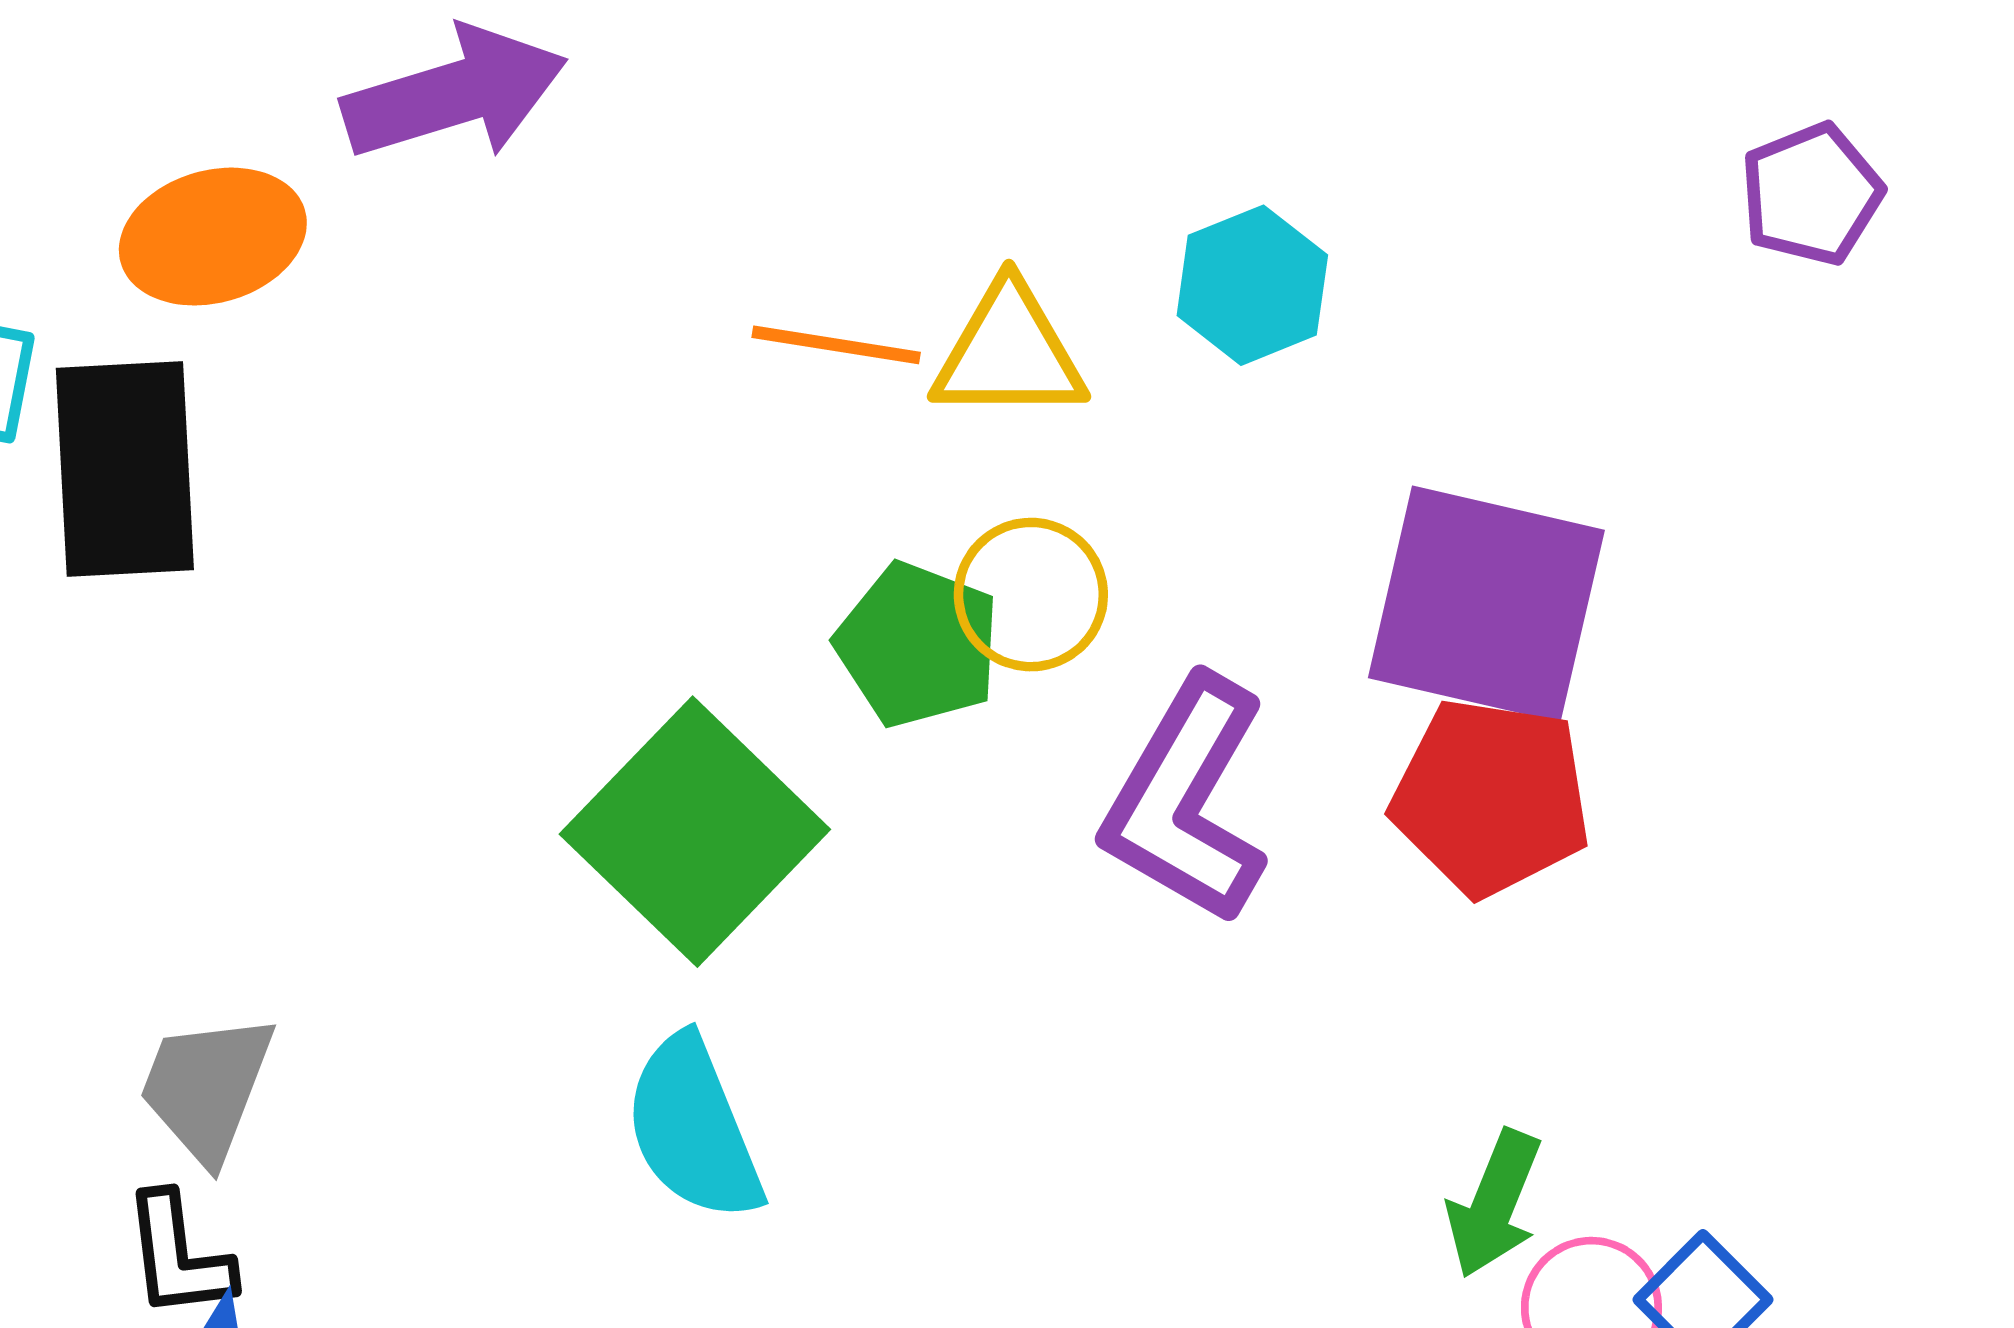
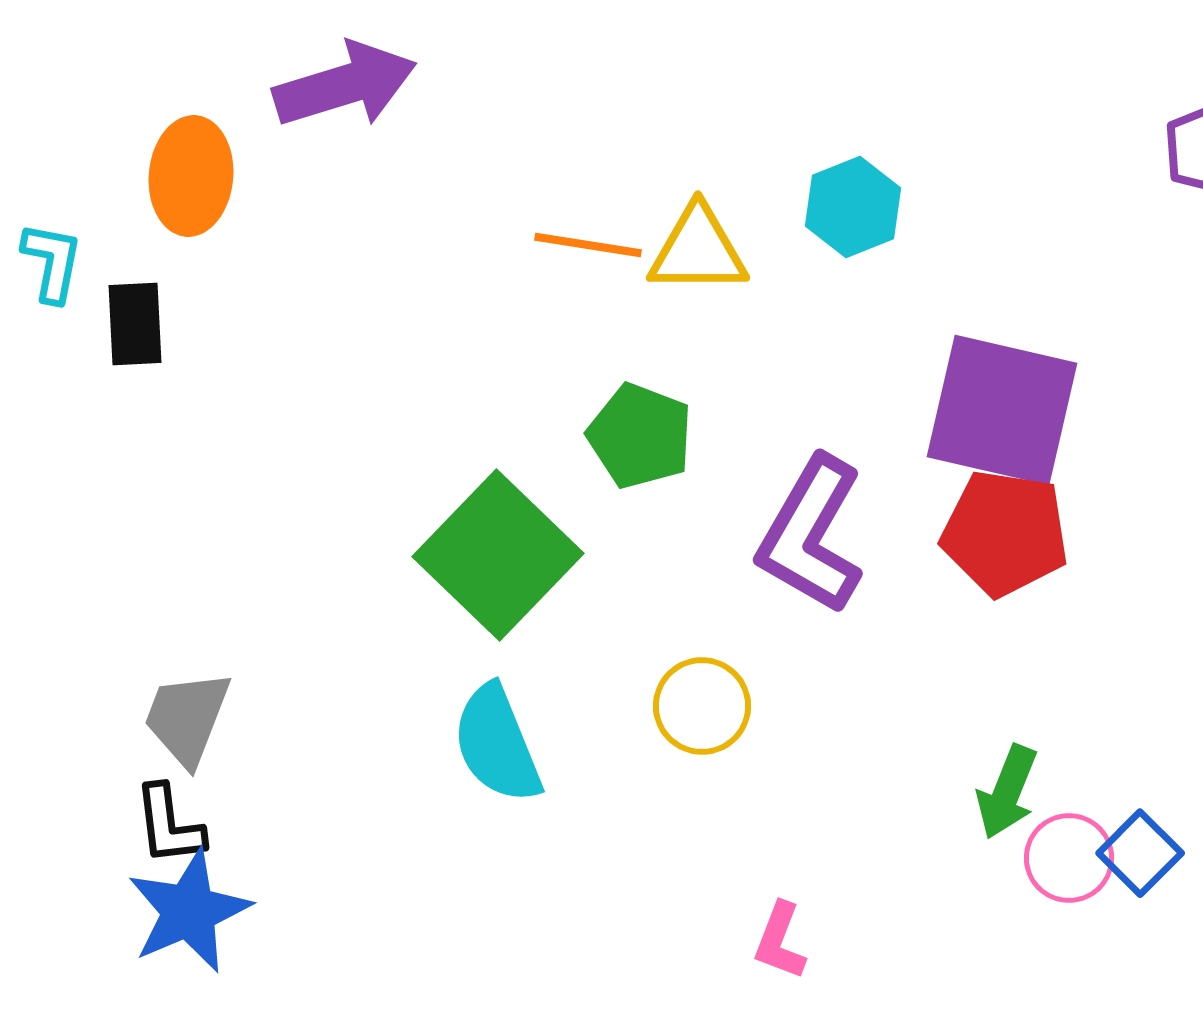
orange ellipse: (213, 237) -> (191, 176), turned -69
black rectangle: (125, 469) -> (135, 324), size x0.6
yellow circle: (1031, 595) -> (702, 706), moved

